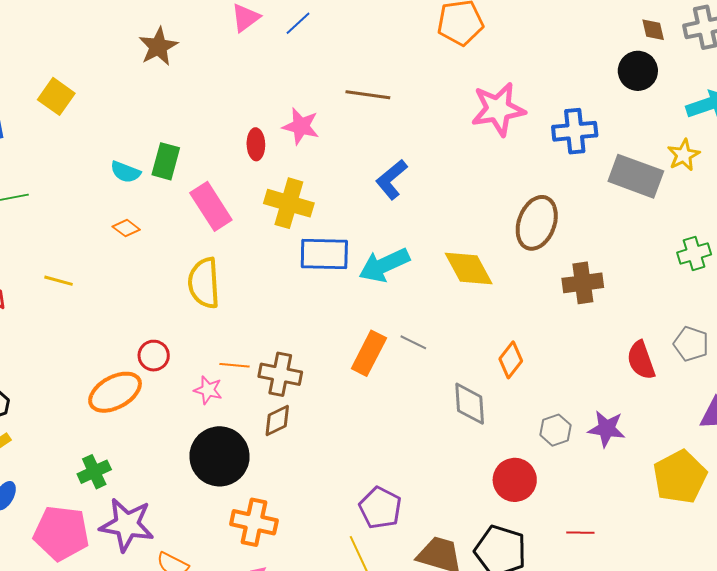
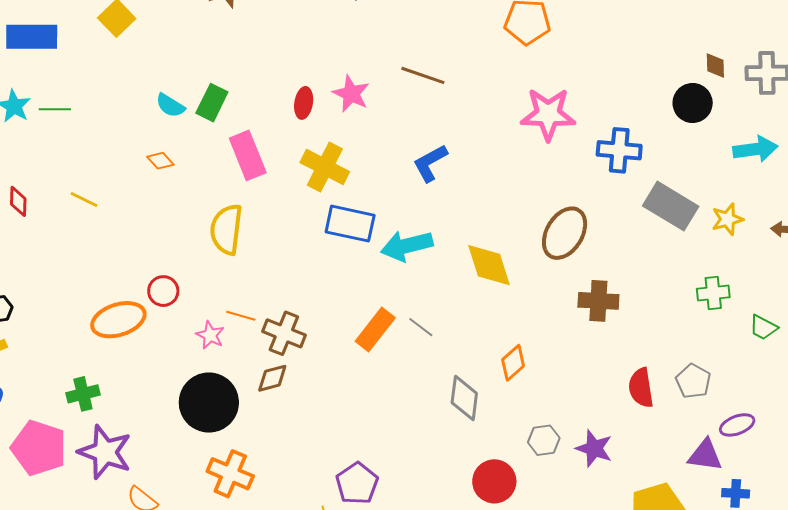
yellow star: (684, 155) -> (727, 219), moved

